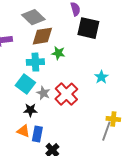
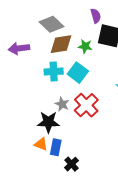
green star: (58, 53) -> (85, 46), moved
cyan square: (25, 84) -> (78, 73), moved
black star: (30, 110) -> (48, 122), size x1.5

